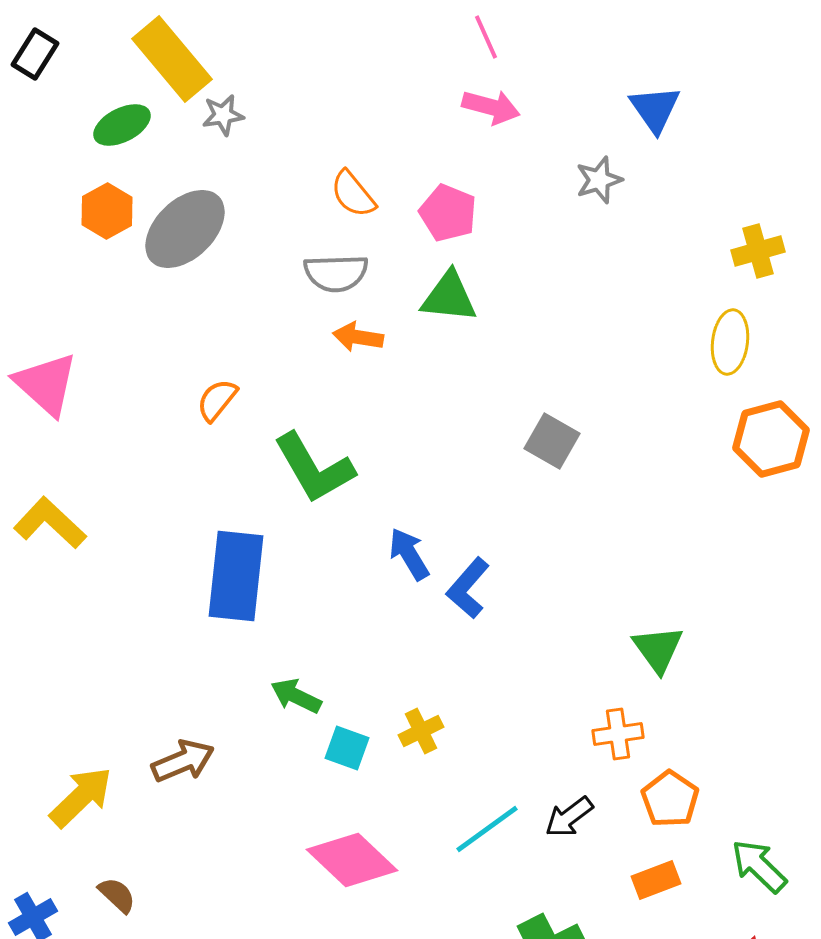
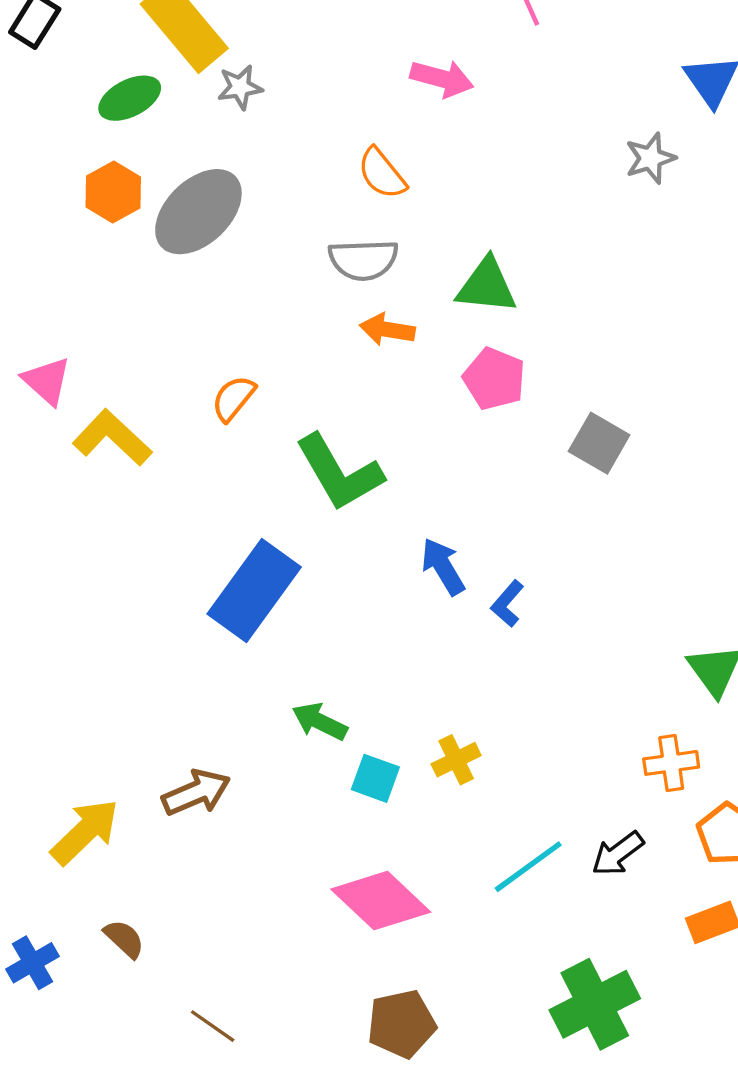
pink arrow: (491, 107) -> (442, 78), moved
pink pentagon: (448, 213) -> (494, 379), moved
pink triangle: (46, 384) -> (47, 381), size x0.7
yellow L-shape: (50, 523) -> (112, 438), moved
blue rectangle: (236, 576) -> (254, 590), turned 30
blue L-shape: (468, 588) -> (507, 604), size x0.7

